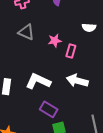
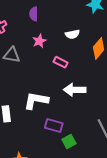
pink star: (55, 41) -> (39, 41), moved
pink rectangle: (71, 51) -> (61, 62), turned -64

